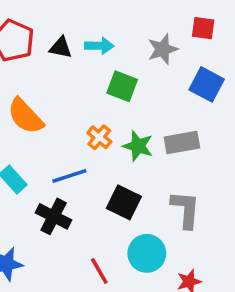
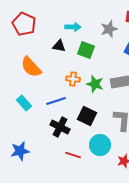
black triangle: (61, 48) -> (59, 46), moved
orange cross: (99, 137) -> (73, 79), turned -32
black cross: (54, 216) -> (60, 127), moved
red line: (99, 271) -> (73, 155), turned -42

